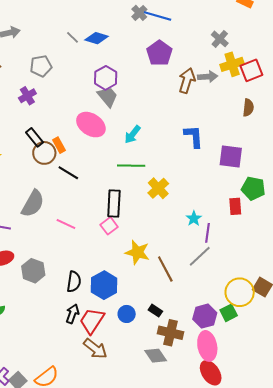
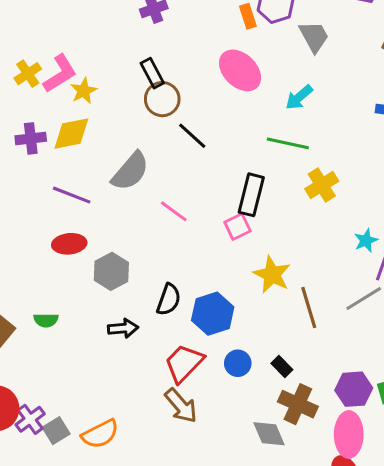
gray trapezoid: (108, 97) -> (314, 37), moved
orange rectangle: (59, 145) -> (248, 16), moved
black arrow: (72, 314) -> (123, 328), moved, turned 54

